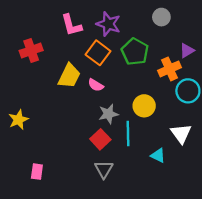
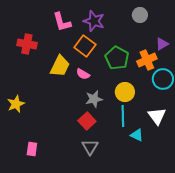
red cross: (31, 50) -> (27, 44), turned 30
green pentagon: (135, 52) -> (117, 58), moved
cyan line: (128, 134) -> (123, 116), moved

